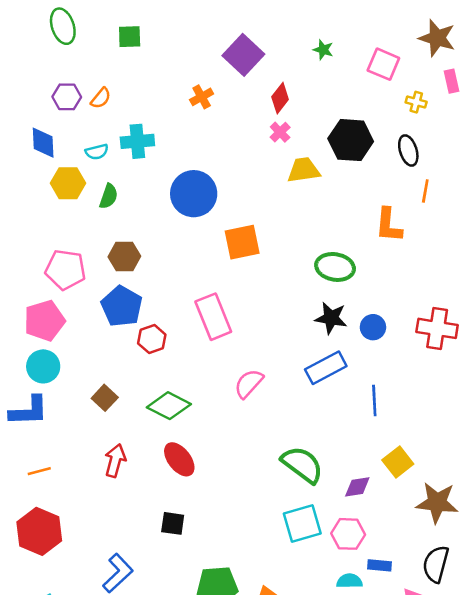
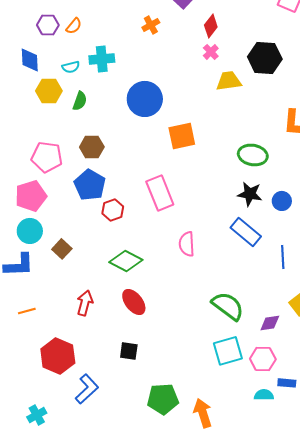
blue rectangle: (326, 368) -> (246, 232), turned 68
pink semicircle: (249, 383) -> (187, 244), turned -45
brown square: (105, 398) -> (62, 249), moved
red hexagon: (39, 531) -> (58, 356), moved

